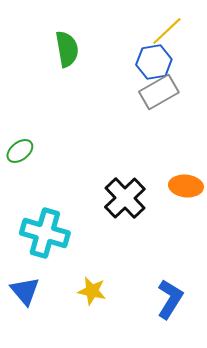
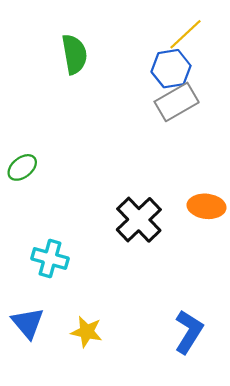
cyan cross: (45, 233) -> (50, 259), size x0.7
yellow star: (92, 291) -> (87, 332), moved

